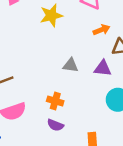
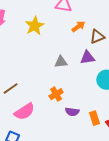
orange cross: (55, 101) -> (56, 94), turned -32
purple semicircle: (55, 125) -> (72, 112), moved

